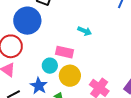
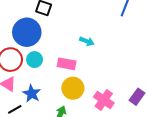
cyan circle: (50, 66) -> (35, 60), moved
blue star: (39, 86) -> (32, 94), moved

